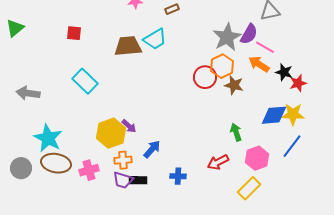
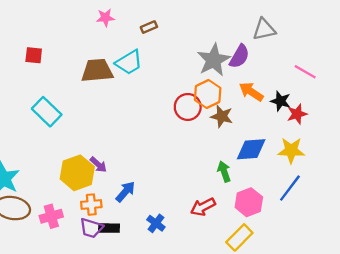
pink line: (265, 47) -> (305, 72), moved
blue diamond: (274, 115) -> (251, 149), moved
blue cross: (178, 176) -> (156, 223), turned 35

